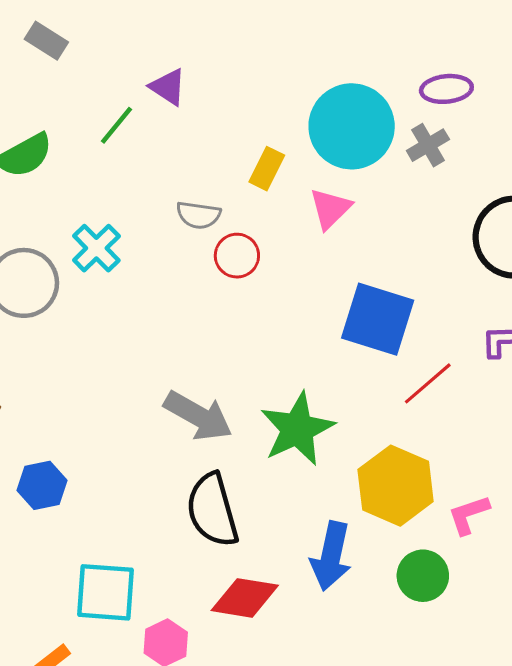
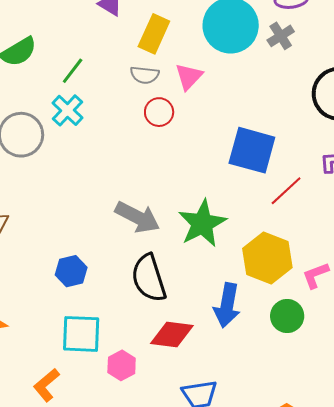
green line: (117, 125) -> (73, 71), moved
yellow rectangle: (267, 169) -> (154, 34), moved, size x1.4
pink triangle: (330, 209) -> (189, 77), moved
gray semicircle: (198, 215) -> (145, 75), moved
blue hexagon: (42, 485) -> (71, 271), moved

